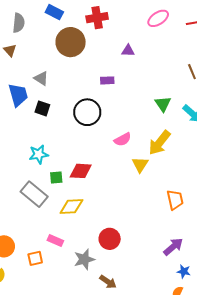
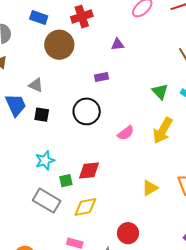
yellow triangle: (140, 165) -> (150, 188), moved, turned 36

